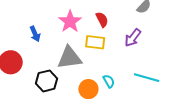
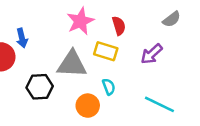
blue arrow: (35, 34) -> (22, 38), moved
cyan semicircle: (109, 81) -> (109, 87), moved

